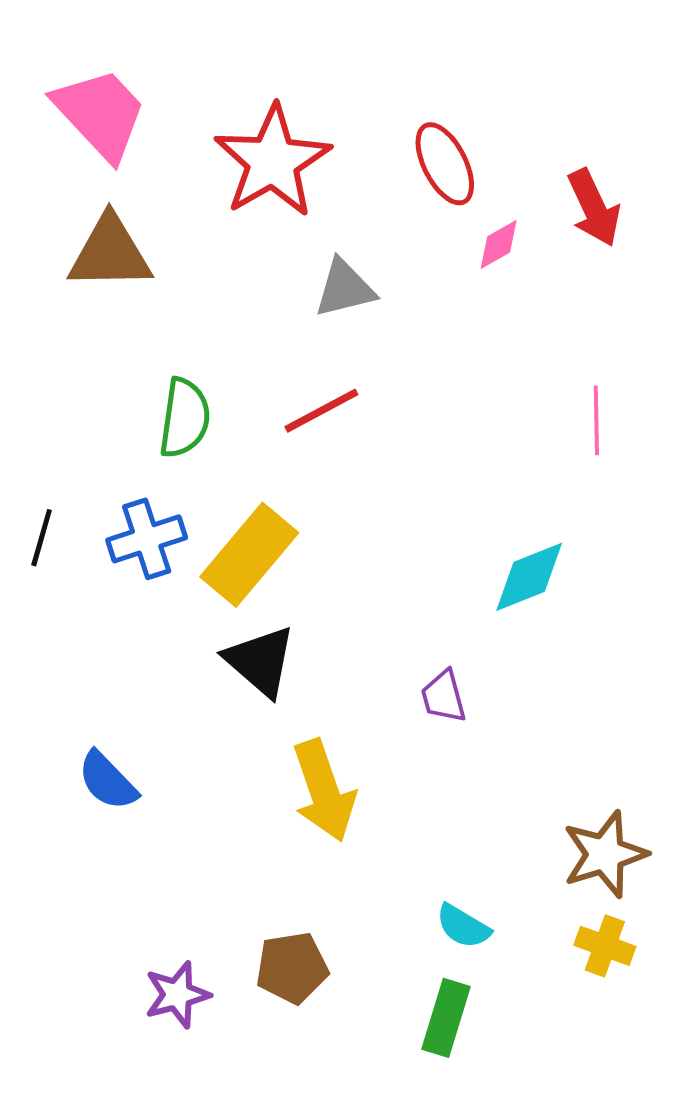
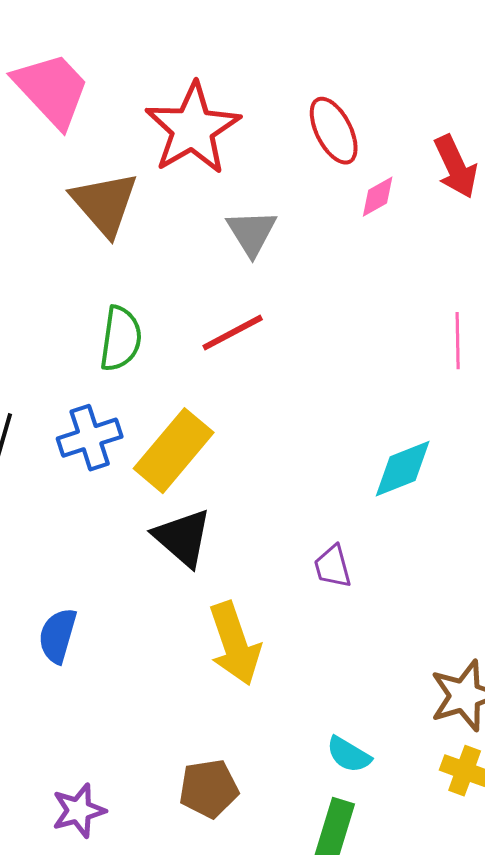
brown triangle: (110, 253) -> (105, 204), moved, turned 50
gray triangle: (345, 288) -> (252, 233), turned -48
blue semicircle: (108, 781) -> (58, 636), turned 60
purple star: (177, 995) -> (79, 811), moved

